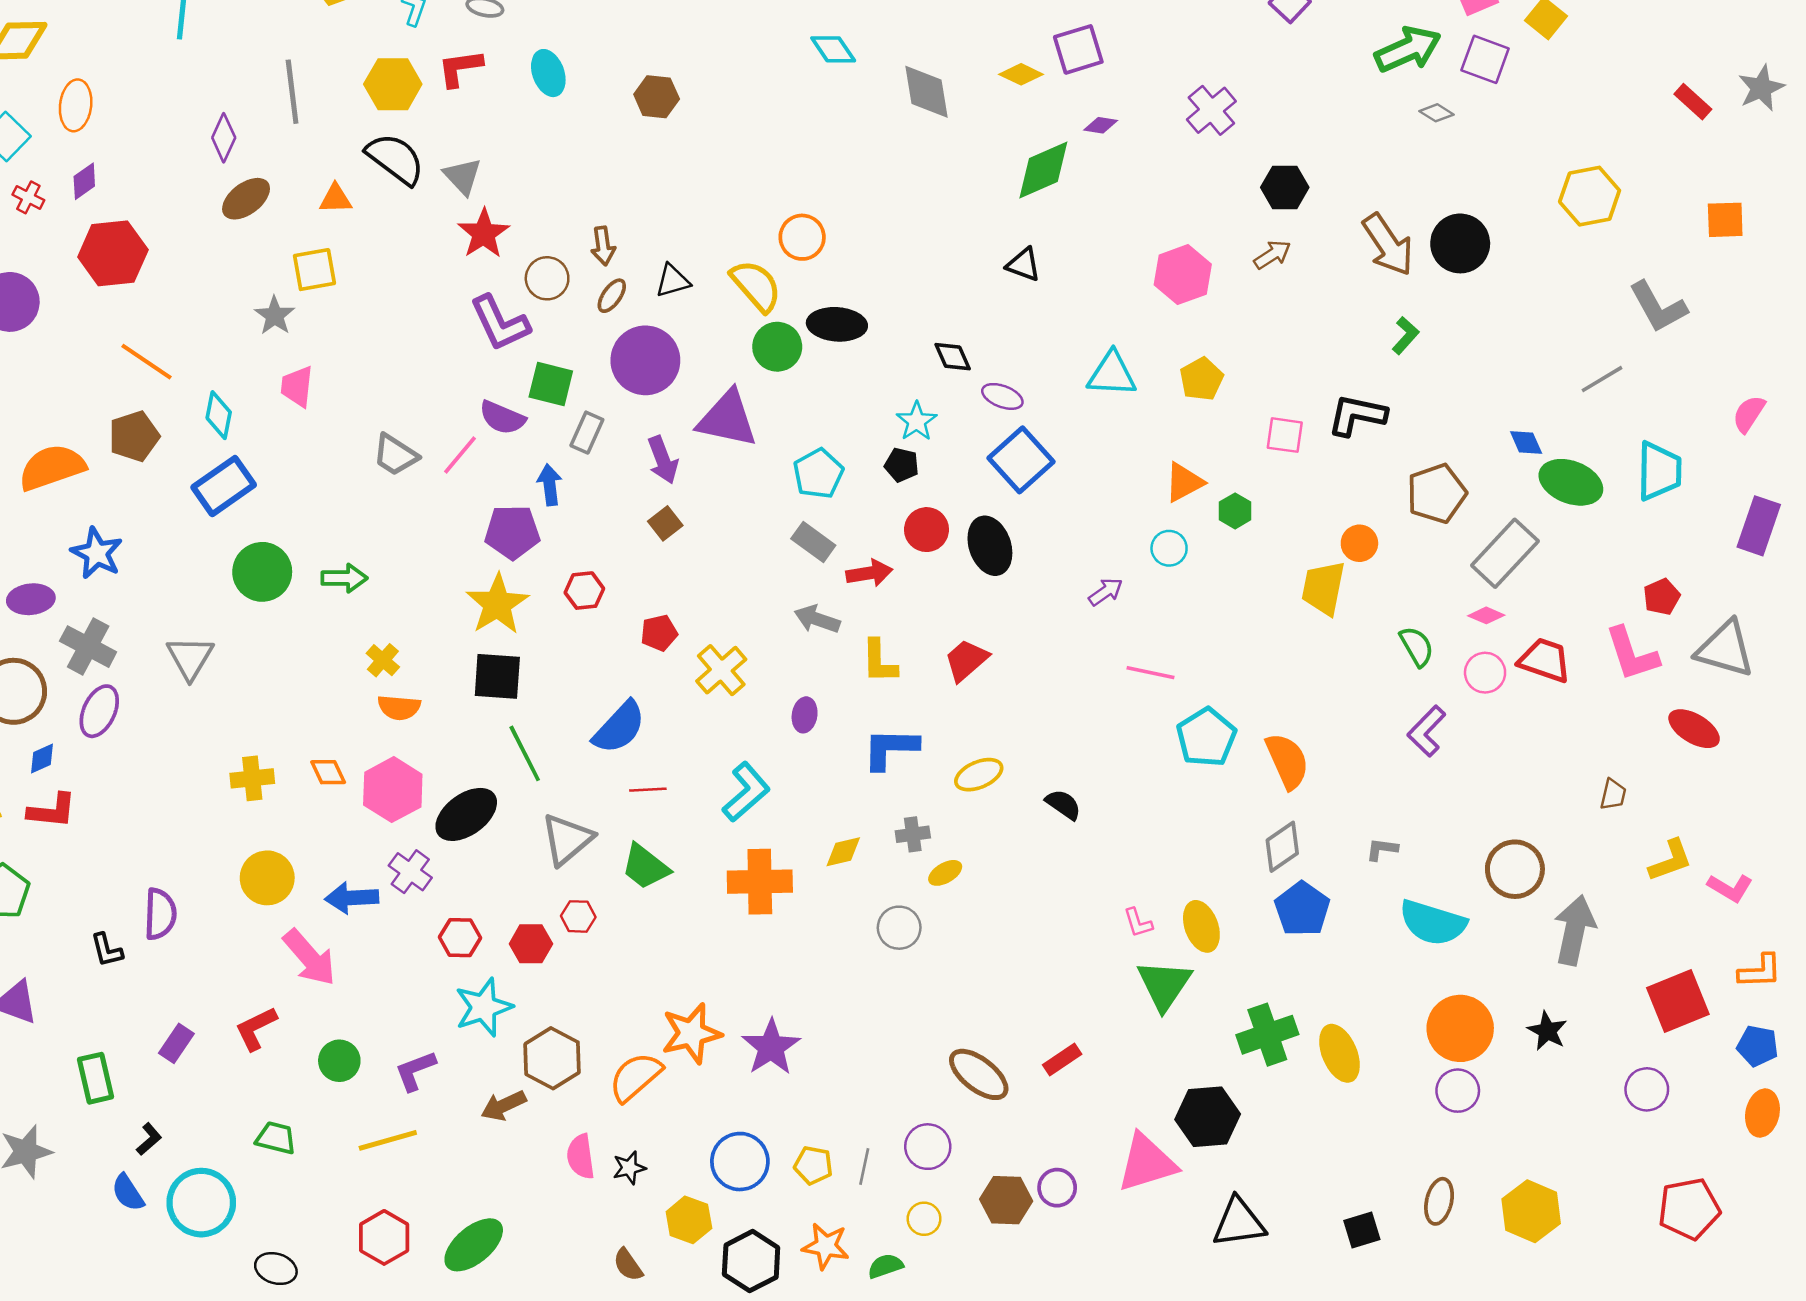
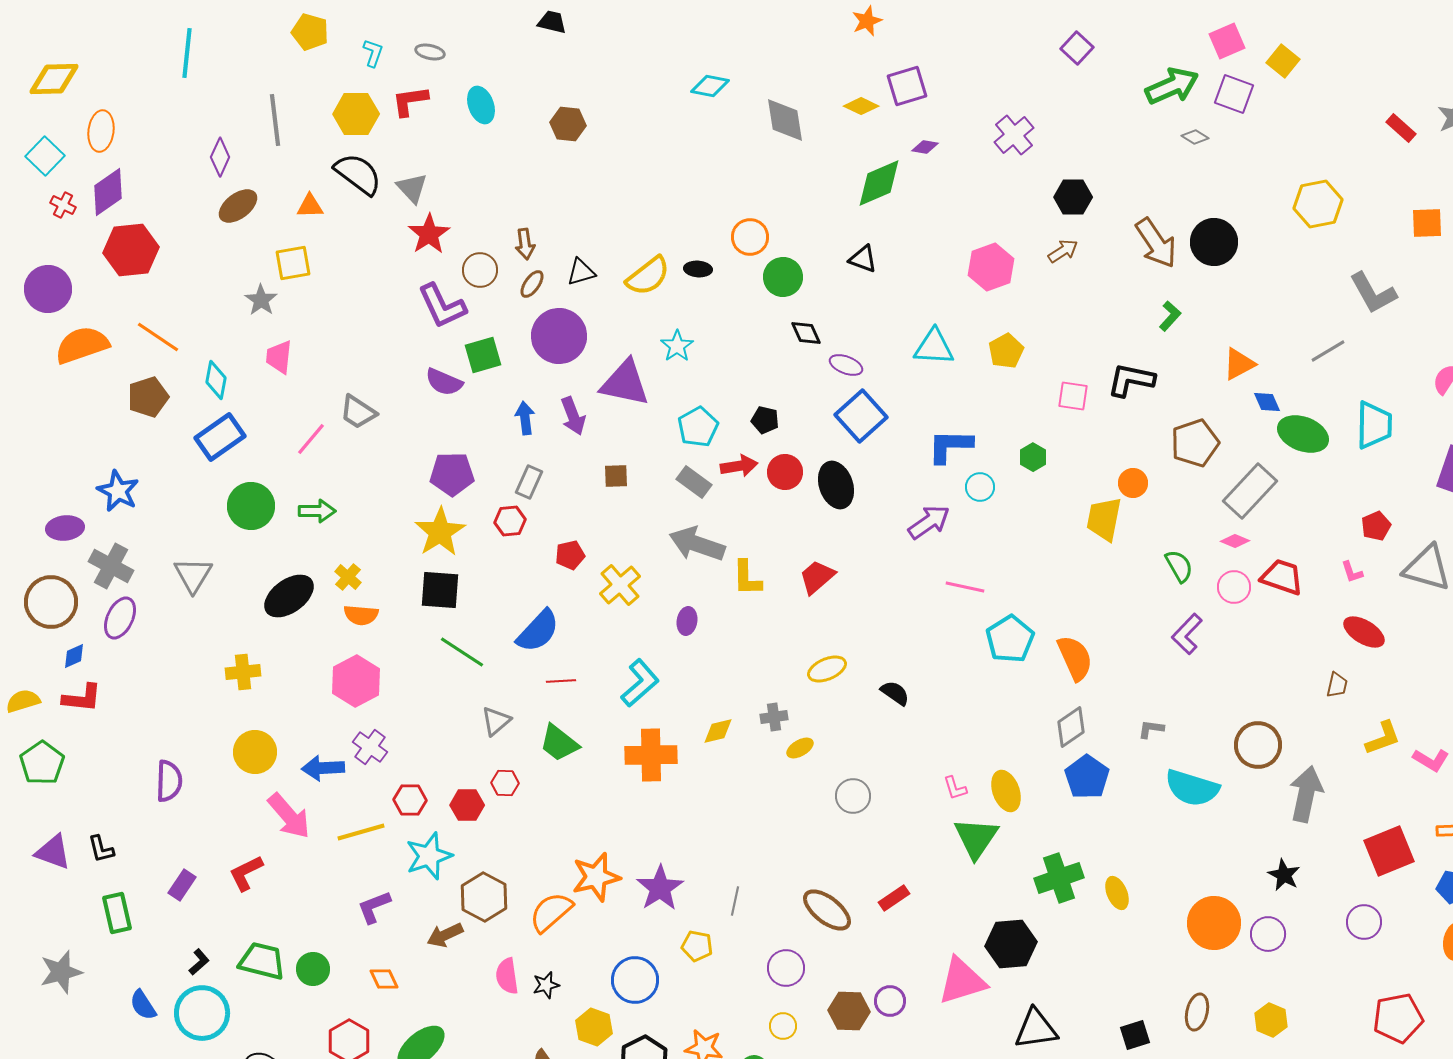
cyan diamond: (833, 49) -> (710, 86), turned -45
purple diamond: (84, 181) -> (108, 192), size x1.6
orange circle: (802, 237) -> (750, 237), moved
yellow semicircle: (756, 286) -> (648, 276), turned 93
black ellipse: (837, 324) -> (698, 269), moved, size x0.6
green circle: (777, 347) -> (783, 277), moved
green square: (551, 384) -> (483, 355), turned -30
cyan star: (917, 421) -> (677, 346), moved
gray rectangle: (587, 433) -> (529, 482), moved
pink line: (460, 455) -> (311, 439), moved
orange semicircle: (52, 467) -> (82, 345), moved
orange triangle: (1184, 482) -> (1239, 364), moved
blue arrow: (550, 485) -> (525, 418), moved
brown square: (665, 523) -> (616, 476), moved, turned 36
red arrow: (869, 573) -> (739, 466), moved
purple arrow: (1106, 592) -> (929, 522), size x1.5
gray arrow: (817, 619) -> (697, 544), size x1.5
pink L-shape: (1632, 654) -> (1352, 572), size x0.5
red ellipse: (1694, 729) -> (1364, 632), moved
blue L-shape: (890, 749) -> (950, 446), moved
green line: (525, 753) -> (462, 652), turned -30
orange diamond: (328, 772) -> (384, 979), moved
black ellipse: (466, 814) -> (289, 596), moved
gray triangle: (567, 839) -> (496, 721), size x0.7
gray circle: (899, 928) -> (853, 796), moved
black L-shape: (107, 950) -> (101, 849), moved
orange circle: (1460, 1028) -> (1214, 923), moved
yellow ellipse: (1340, 1053) -> (1117, 893), size x0.7
green circle: (339, 1061) -> (313, 969), moved
purple circle: (1458, 1091) -> (1268, 934), moved
green trapezoid: (276, 1138) -> (262, 961), size x1.4
black L-shape: (149, 1139) -> (199, 962), moved
yellow line: (388, 1140) -> (361, 832), moved
yellow pentagon: (813, 1165) -> (697, 946), moved
gray line: (864, 1166) -> (735, 901), moved
yellow hexagon: (1531, 1211) -> (1271, 1020), size x0.7

